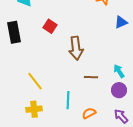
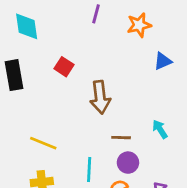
yellow line: (35, 81) -> (43, 143), turned -30
purple circle: (119, 90) -> (128, 163), moved

